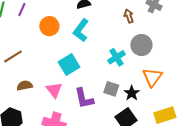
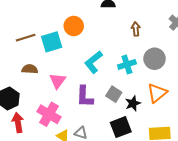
brown arrow: (129, 16) -> (136, 29), moved
orange circle: (49, 26) -> (74, 26), moved
cyan L-shape: (81, 30) -> (93, 62), moved
cyan square: (69, 65) -> (52, 42), moved

